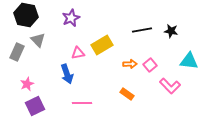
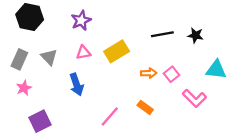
gray triangle: (38, 40) -> (49, 57), moved
pink triangle: (78, 53) -> (83, 52), moved
pink star: (27, 84) -> (24, 88), moved
pink line: (82, 103) -> (110, 117), moved, turned -48

